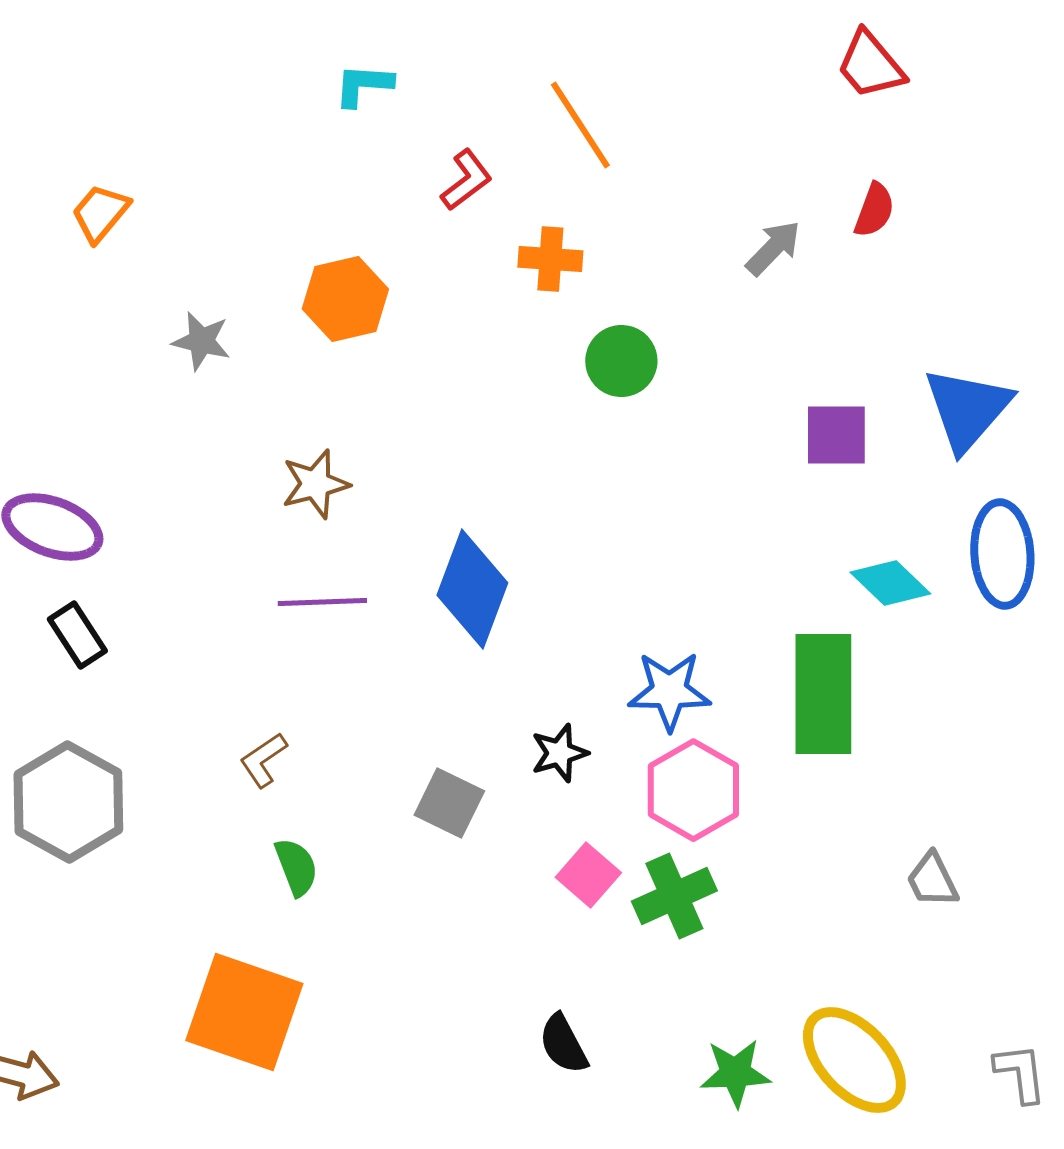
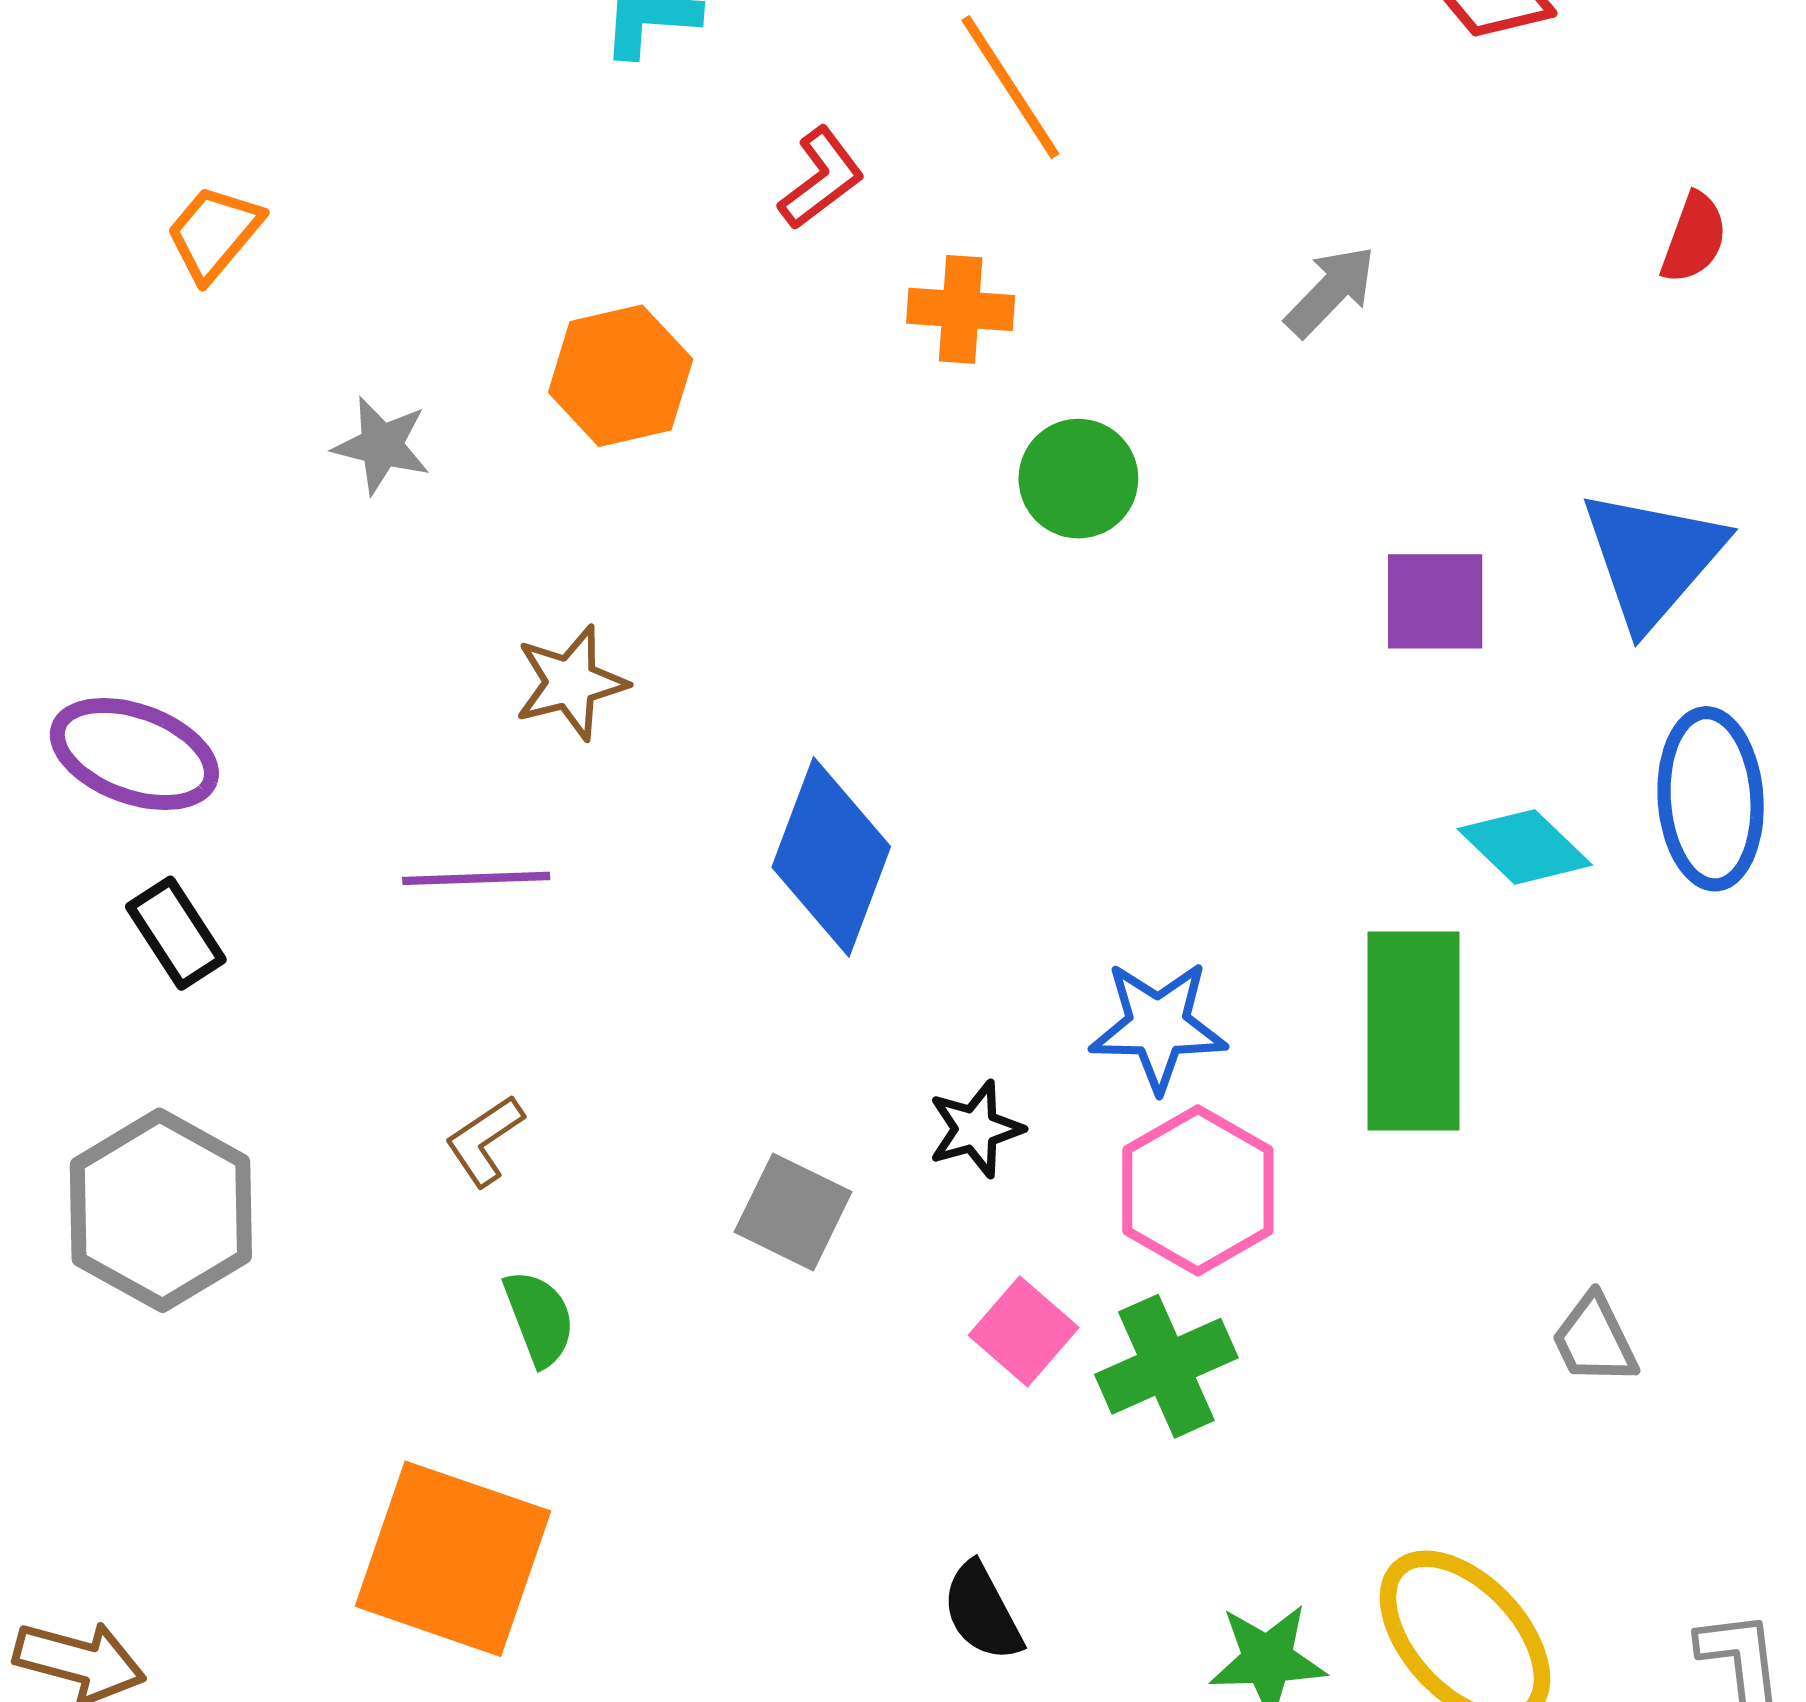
red semicircle: (874, 210) -> (1694, 238), moved
purple line: (322, 602) -> (476, 878), moved

